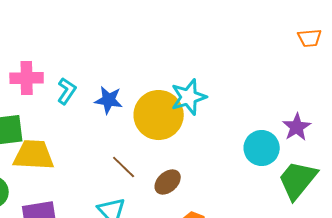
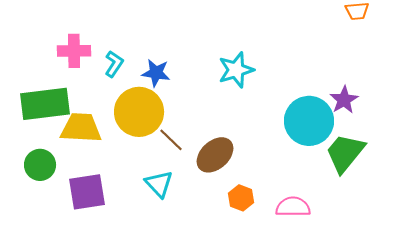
yellow circle: (159, 115) -> (139, 112), moved
cyan circle: (262, 148) -> (309, 121), size x1.4
brown ellipse: (168, 182) -> (215, 155), size x1.4

